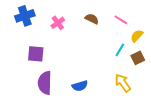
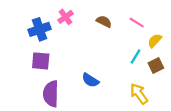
blue cross: (25, 16) -> (40, 29), moved
pink cross: (58, 23) -> (66, 17), moved
blue semicircle: (80, 86) -> (90, 80), moved, turned 49

